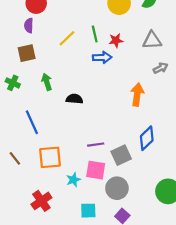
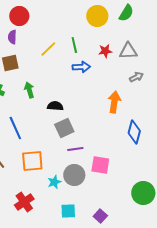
red star: (116, 40) -> (105, 51), moved
blue diamond: (147, 138) -> (134, 132), moved, turned -30
gray square: (121, 155) -> (64, 128), moved
pink square: (96, 170) -> (100, 165), moved
gray circle: (117, 188) -> (74, 175), moved

